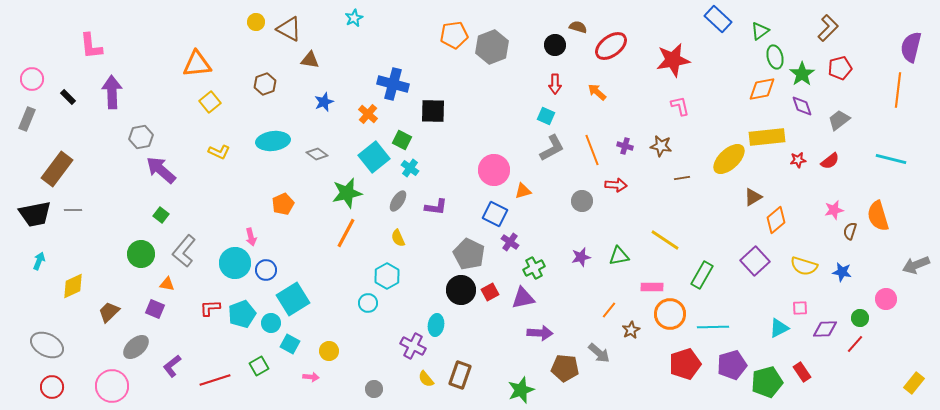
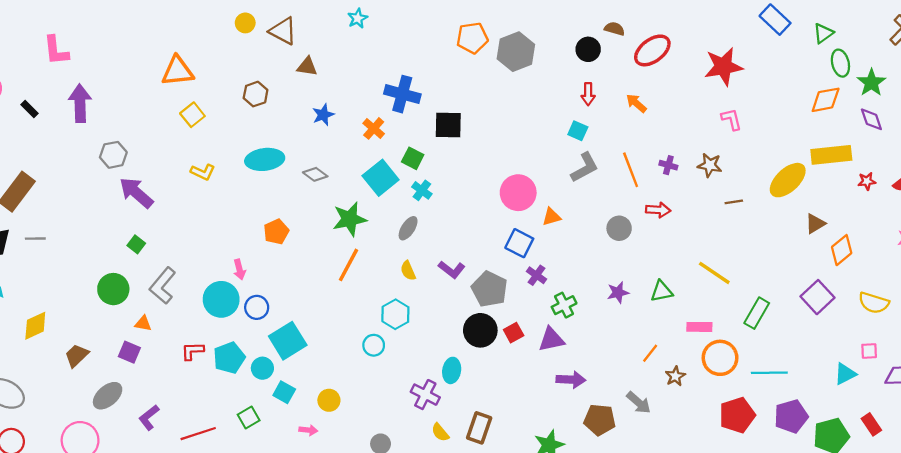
purple L-shape: (436, 207) -> (452, 270), moved, turned 30

